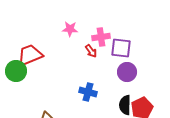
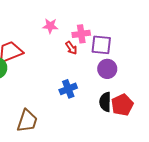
blue cross: (88, 92) -> (68, 89), turned -36

